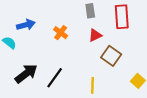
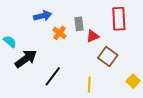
gray rectangle: (90, 11) -> (79, 24), moved
blue arrow: (26, 25) -> (43, 16), moved
black arrow: (26, 74) -> (26, 59), moved

